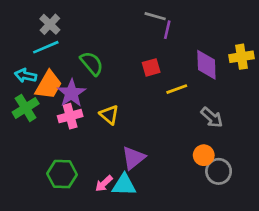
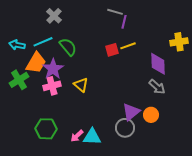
gray cross: (50, 24) -> (54, 16), moved
cyan line: (46, 47) -> (43, 42), moved
purple diamond: (206, 65) -> (158, 64), moved
cyan arrow: (26, 76) -> (17, 45), moved
yellow line: (177, 89) -> (128, 46), moved
purple triangle: (134, 158) -> (131, 112), moved
gray circle: (219, 171) -> (125, 128), moved

